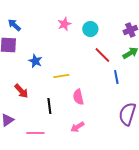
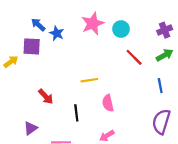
pink star: (64, 24) -> (93, 24), size x1.5
blue star: (35, 61) -> (57, 33), moved
blue line: (116, 77) -> (160, 86), moved

